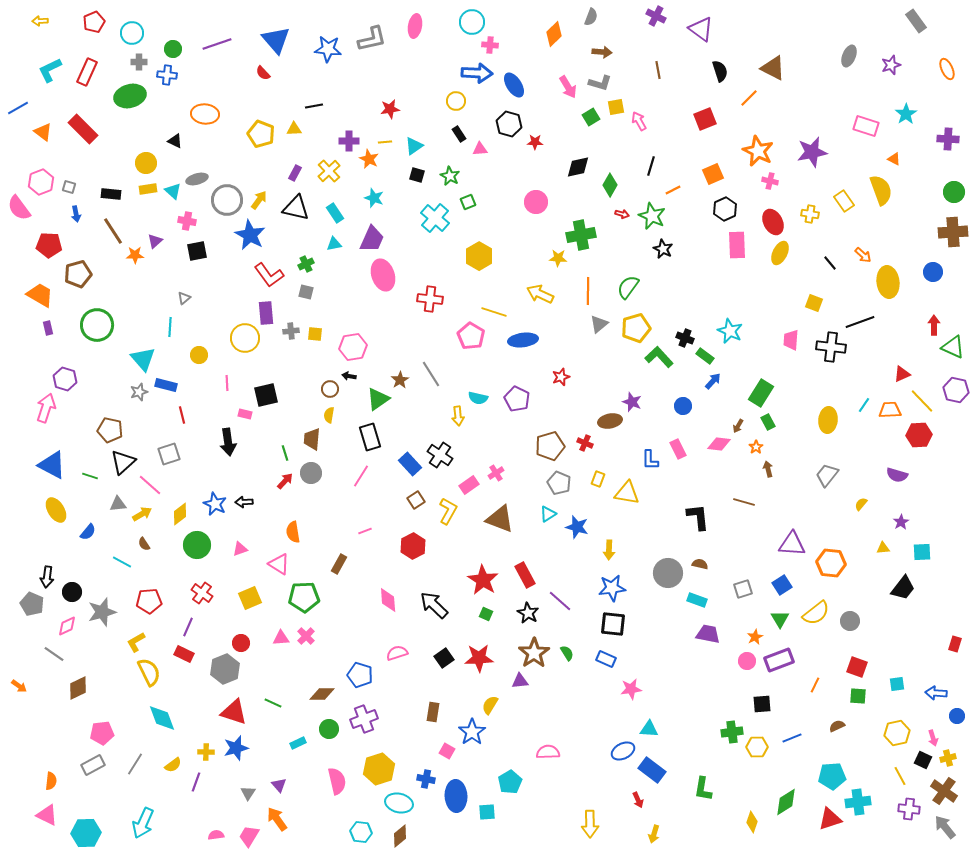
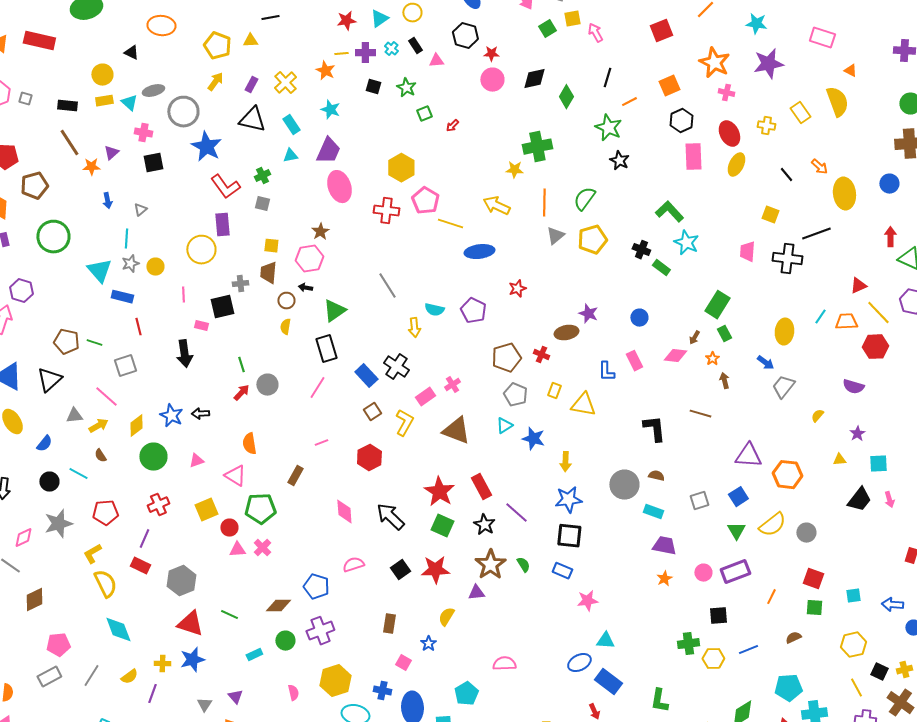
cyan star: (906, 114) -> (756, 24), moved, turned -30
red rectangle: (83, 129) -> (39, 41), turned -32
purple cross: (349, 141) -> (365, 53), moved
cyan triangle: (414, 146) -> (379, 19), moved
yellow arrow: (259, 200) -> (215, 82), moved
pink circle: (536, 202) -> (492, 80), moved
blue arrow: (76, 214) -> (107, 201), moved
red arrow: (622, 214) -> (452, 126), moved, turned 120
cyan cross: (435, 218) -> (391, 49), moved, size x0.5
yellow hexagon: (479, 256) -> (401, 168), moved
gray cross: (291, 331) -> (240, 284), moved
pink pentagon: (471, 336) -> (425, 201), moved
green L-shape: (659, 357) -> (669, 212), moved
brown star: (400, 380) -> (320, 232), moved
blue arrow: (713, 381) -> (765, 363), moved, turned 84
gray star: (139, 392) -> (130, 264), moved
brown trapezoid: (312, 439) -> (268, 273), moved
black triangle: (123, 462) -> (49, 380), moved
green line: (90, 476) -> (94, 343), moved
black circle: (72, 592) -> (49, 482), moved
red cross: (202, 593) -> (158, 505), turned 30
green square: (486, 614) -> (442, 526), size x1.6
orange star: (755, 637) -> (664, 579), moved
red circle: (241, 643) -> (229, 528), moved
blue star: (472, 732) -> (428, 644), size x0.6
pink arrow: (933, 738) -> (889, 500), moved
pink semicircle: (337, 781) -> (293, 693), size x0.6

